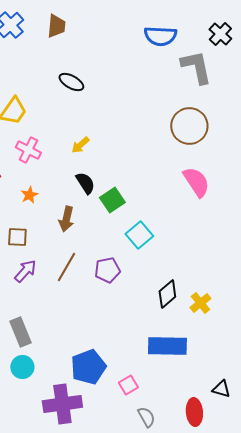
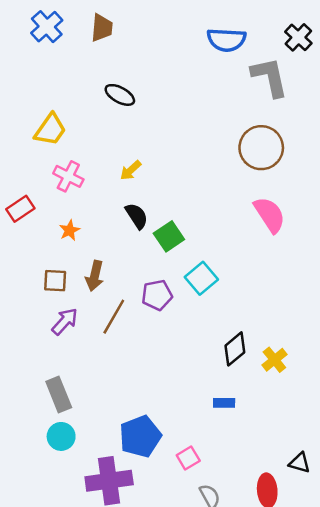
brown arrow: (66, 219) -> (95, 276), moved
purple pentagon: (107, 270) -> (157, 295), moved
blue rectangle: (167, 346) -> (224, 403), moved, size x0.5

